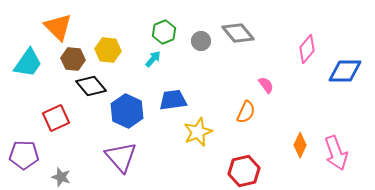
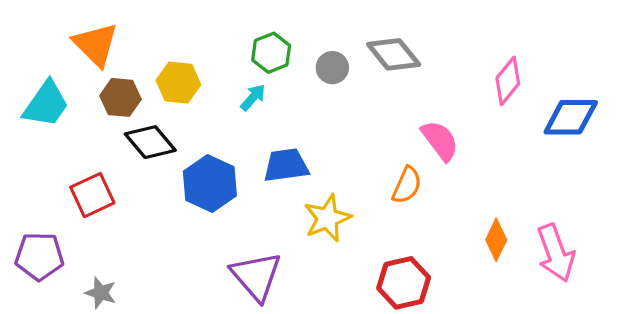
pink semicircle: (266, 85) -> (440, 140), size x1.5
purple triangle: (121, 157) -> (256, 276), moved

